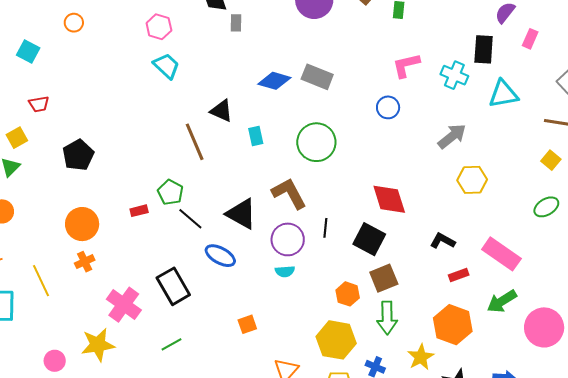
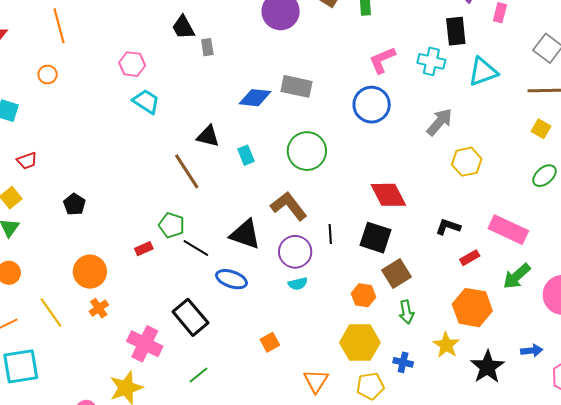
blue circle: (388, 107) -> (372, 105), size x1.6
black pentagon: (78, 155) -> (74, 204), size x0.7
yellow line: (41, 281) -> (51, 313), moved
green arrow: (387, 318) -> (406, 312), size x0.7

